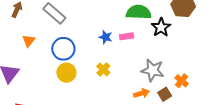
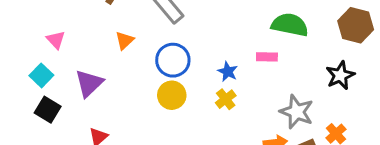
black star: (161, 27) -> (340, 75), moved
blue star: (106, 37) -> (228, 72), moved

